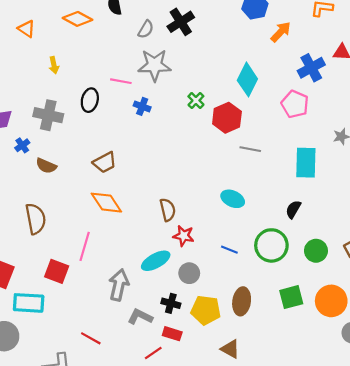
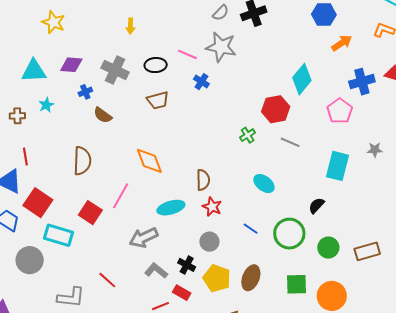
black ellipse: (90, 100) -> (156, 65), turned 60
green cross: (196, 100) -> (248, 135), moved
brown trapezoid: (105, 162) -> (158, 100), moved
cyan ellipse: (156, 261) -> (171, 208), moved
gray arrow: (119, 285) -> (144, 238), turned -140

